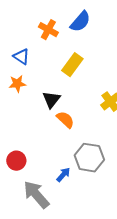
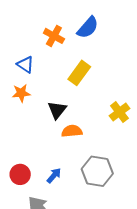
orange semicircle: (65, 120) -> (72, 131), turned -48
blue arrow: (63, 175) -> (54, 175), moved

